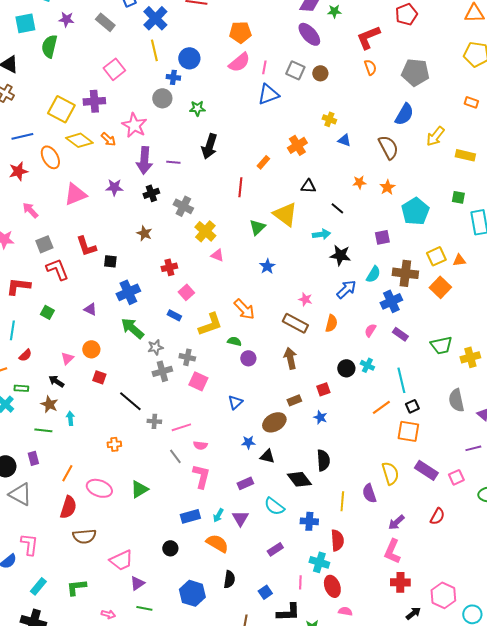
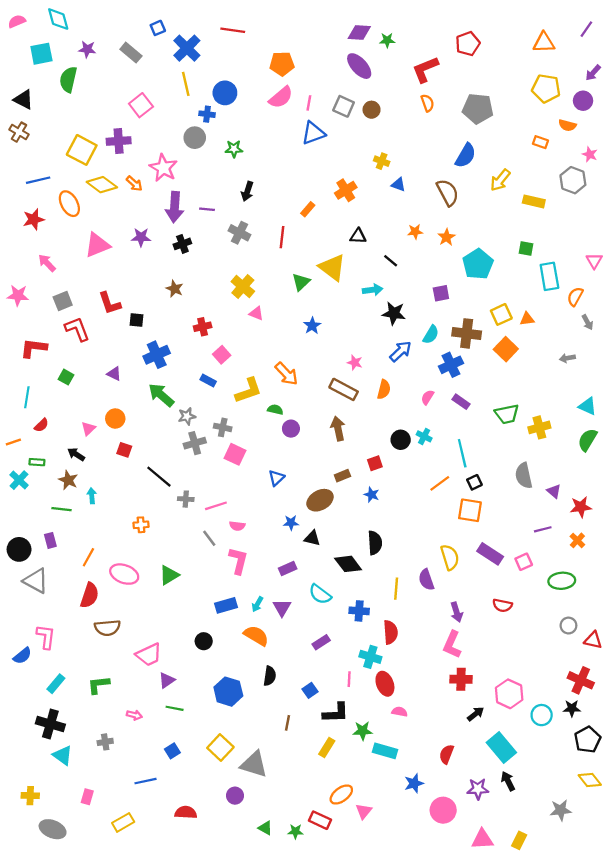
black arrow: (209, 146) -> (247, 191), size x0.7
gray cross: (183, 206) -> (239, 233), moved
red semicircle: (437, 516) -> (502, 605), turned 72
purple arrow: (396, 522) -> (457, 612), turned -66

